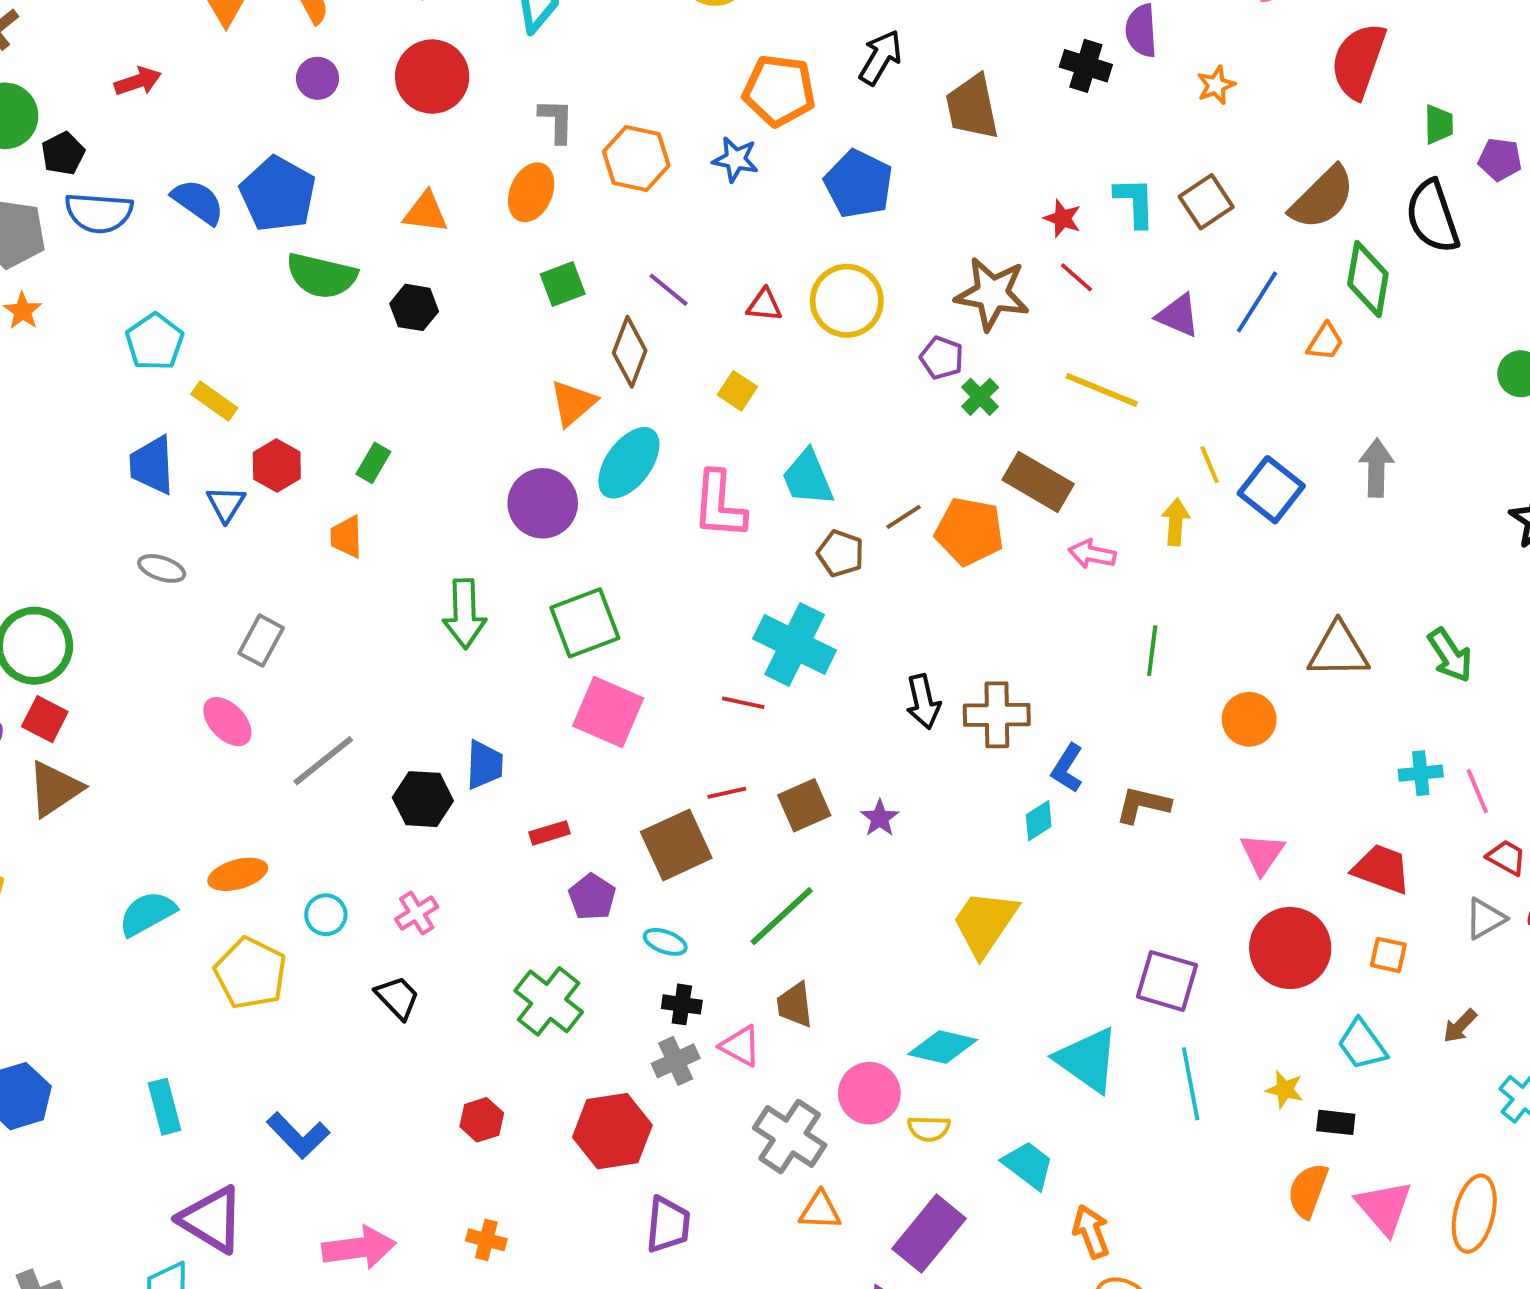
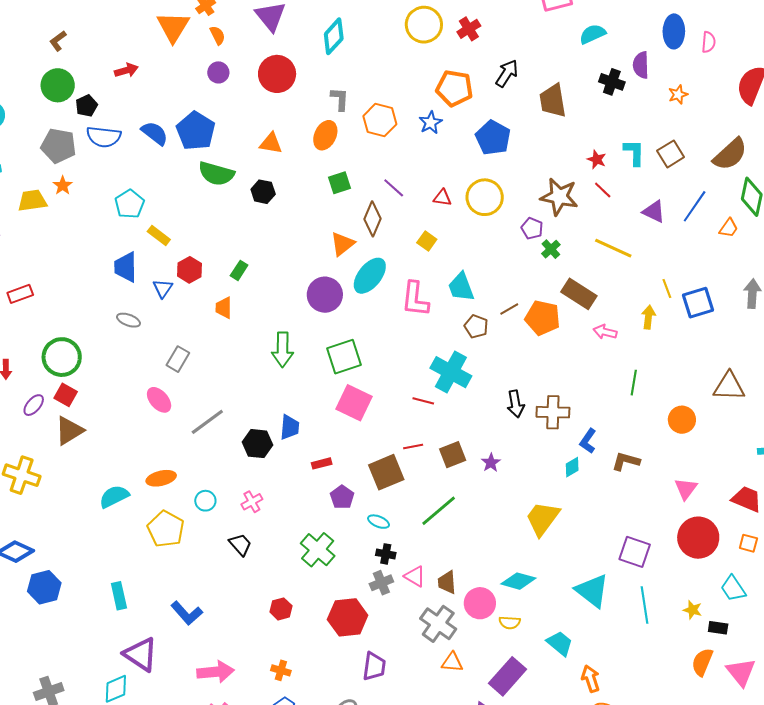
blue star: (735, 159) -> (431, 123), turned 30
blue square: (1271, 490) -> (698, 303), turned 32
brown trapezoid: (795, 1005) -> (447, 582), moved

